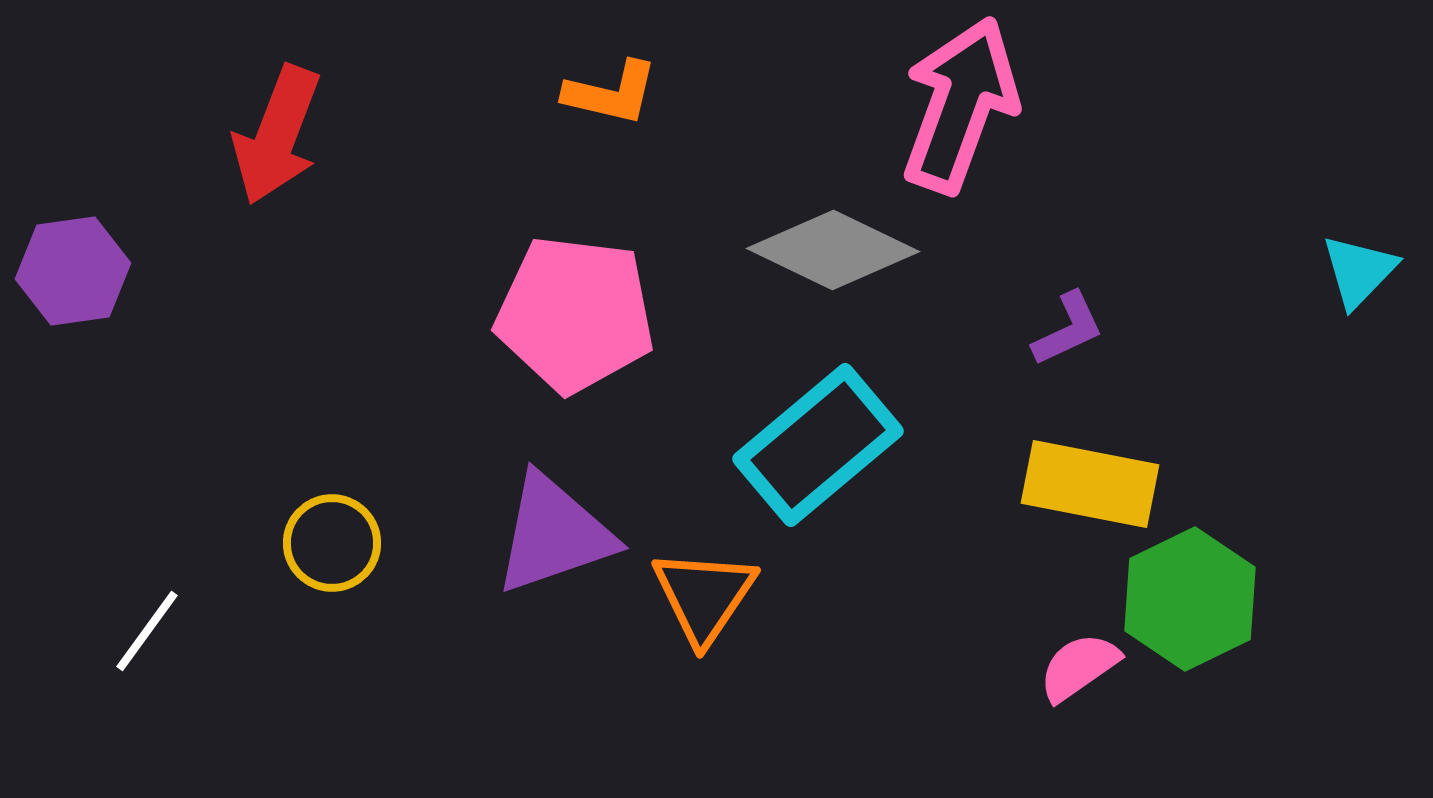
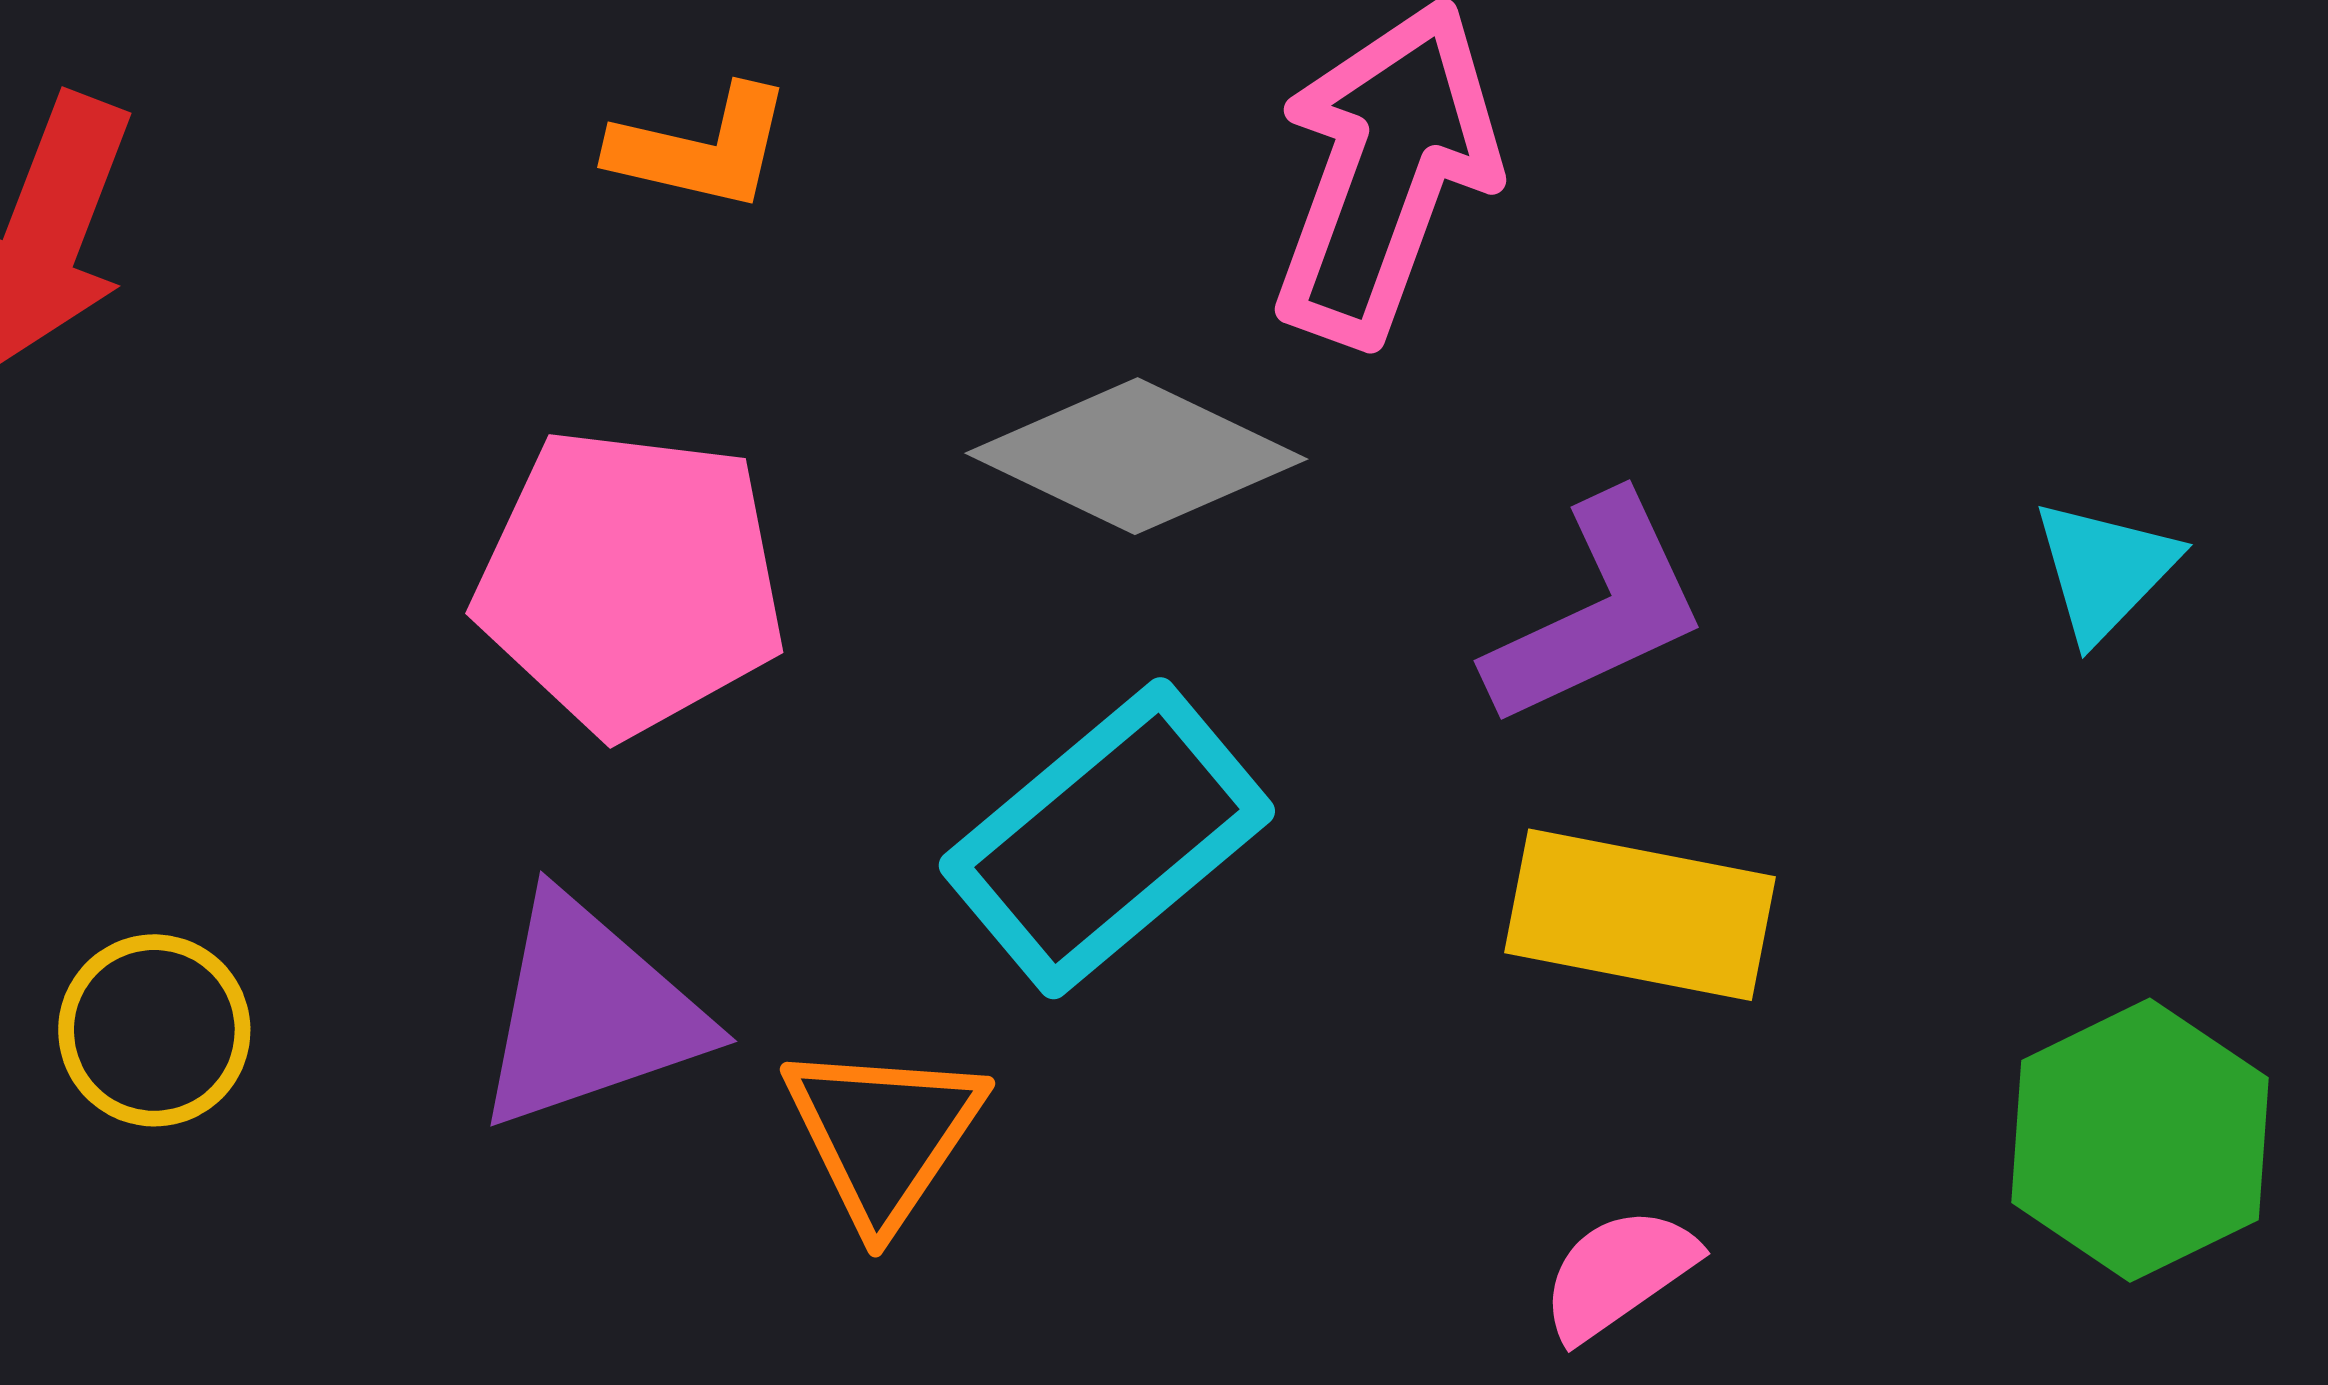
cyan triangle: (1359, 271) -> (2105, 570), moved
purple L-shape: (1068, 329) -> (1597, 611), size x1.6
green hexagon: (1190, 599) -> (2140, 1140), moved

